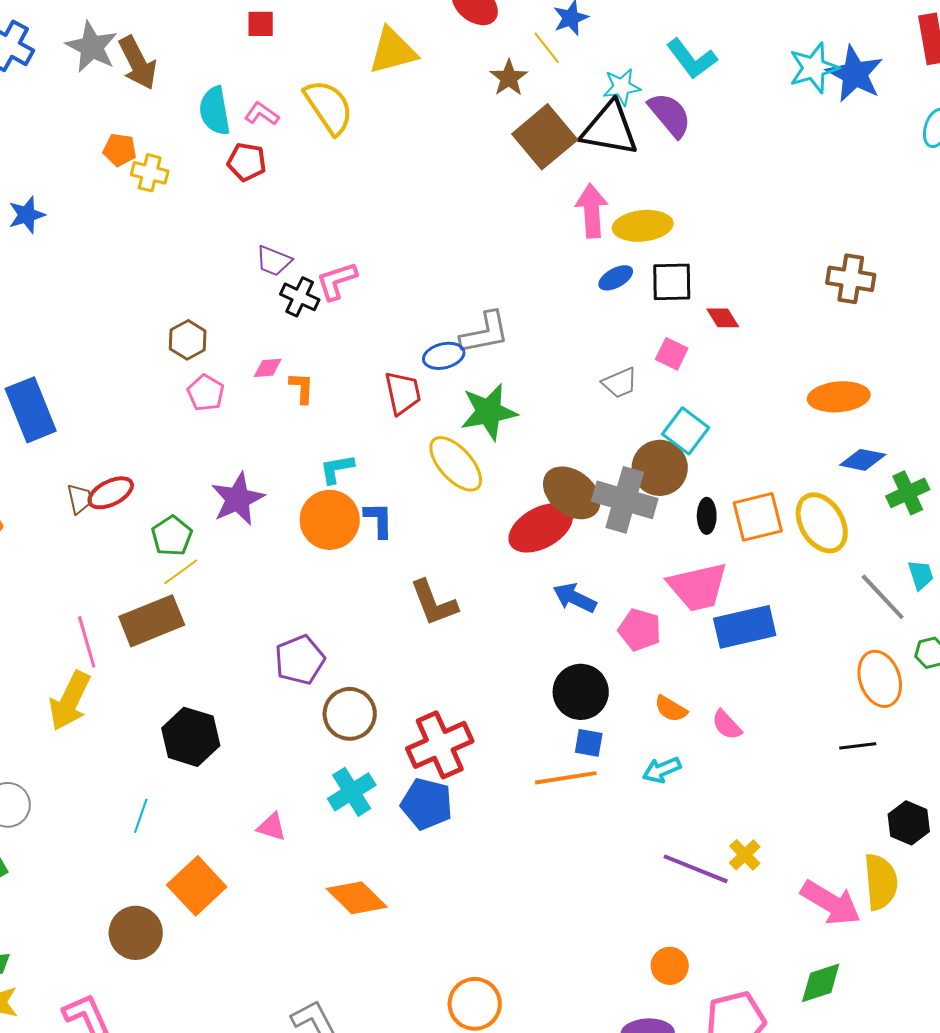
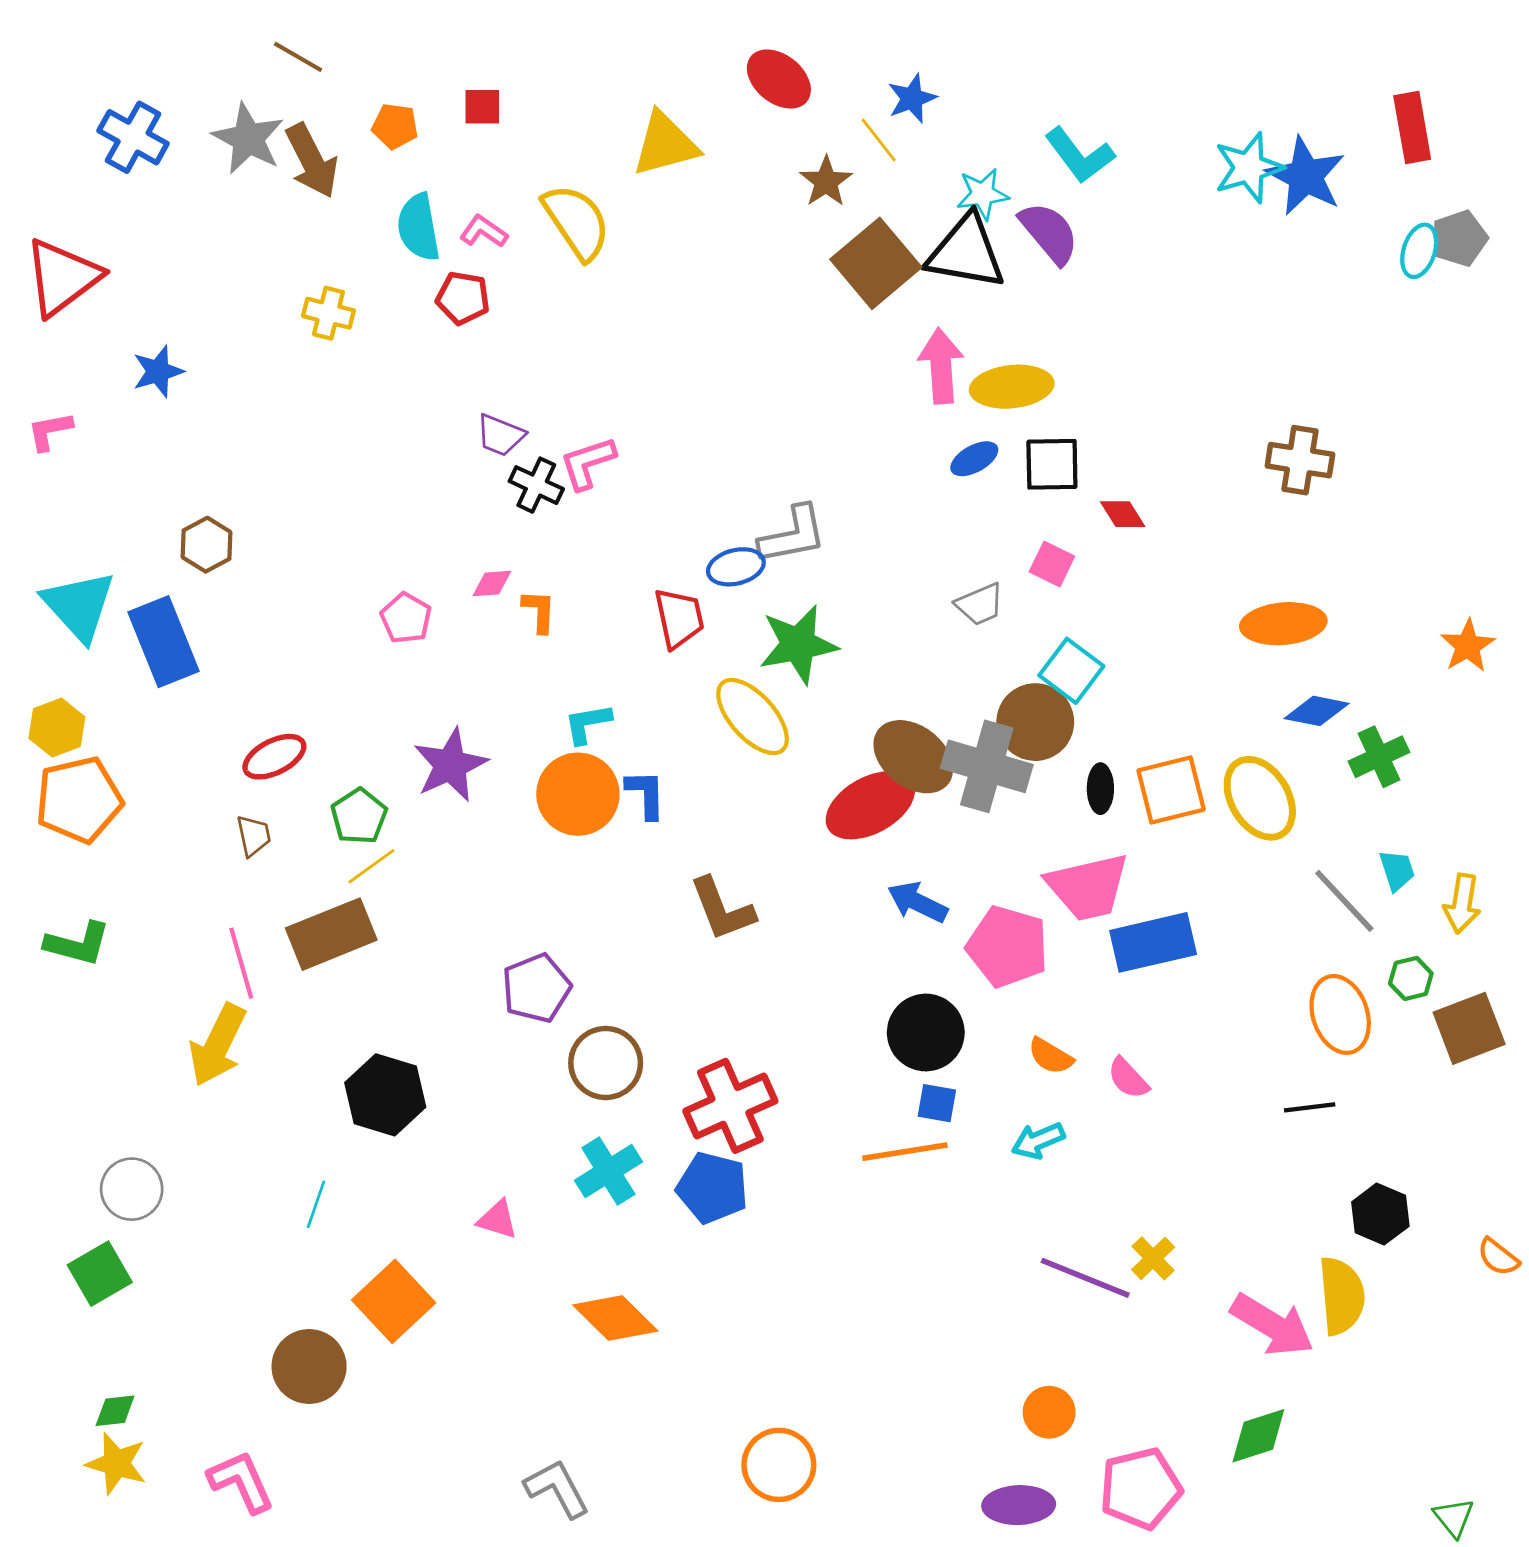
orange pentagon: (120, 150) -> (395, 126), moved
brown hexagon: (188, 340) -> (206, 545), moved
brown trapezoid: (80, 499) -> (254, 836), moved
pink pentagon: (640, 630) -> (1008, 947), size x1.4

